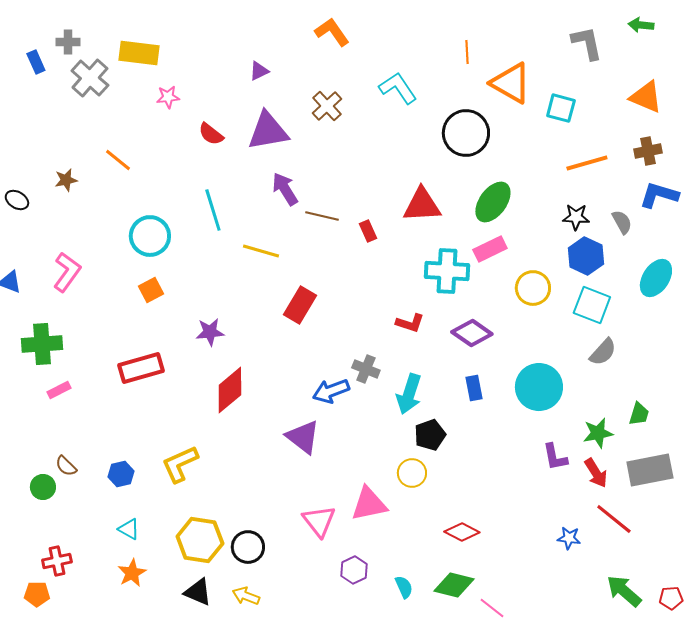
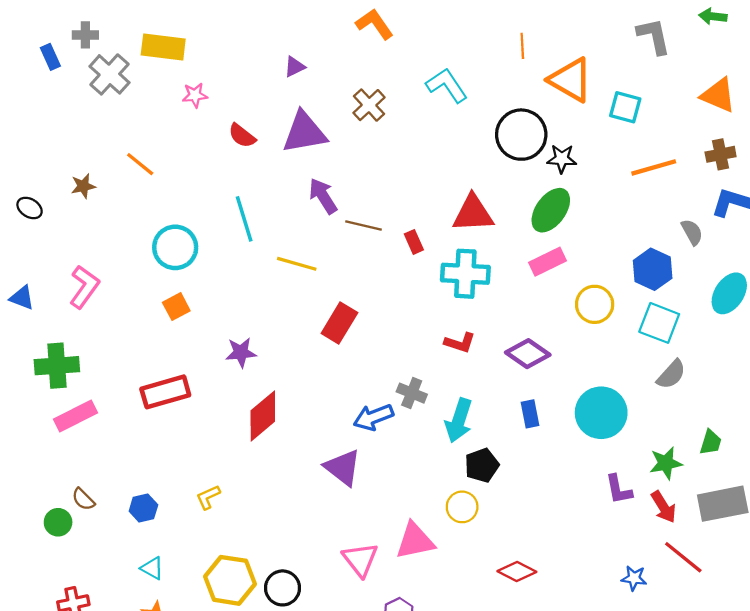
black star: (576, 217) -> (562, 159), moved
cyan cross: (447, 271) -> (465, 274), moved
pink rectangle: (59, 390) -> (76, 416), size x1.6
yellow L-shape: (180, 464) -> (208, 497), size x0.6

